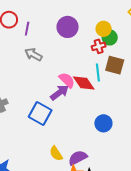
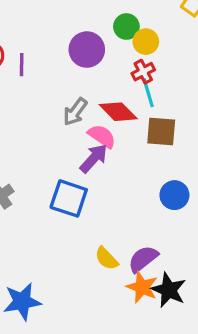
green circle: (110, 37) -> (126, 27), moved
gray arrow: (33, 54) -> (75, 112), moved, turned -72
brown square: (115, 65) -> (161, 131), moved
cyan line: (98, 72) -> (148, 93), moved
red diamond: (84, 83) -> (118, 112), moved

